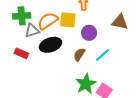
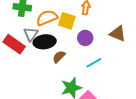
gray triangle: (32, 30) -> (31, 34), moved, turned -49
red rectangle: (21, 53) -> (14, 44), size x1.5
brown semicircle: (79, 55) -> (59, 57), moved

